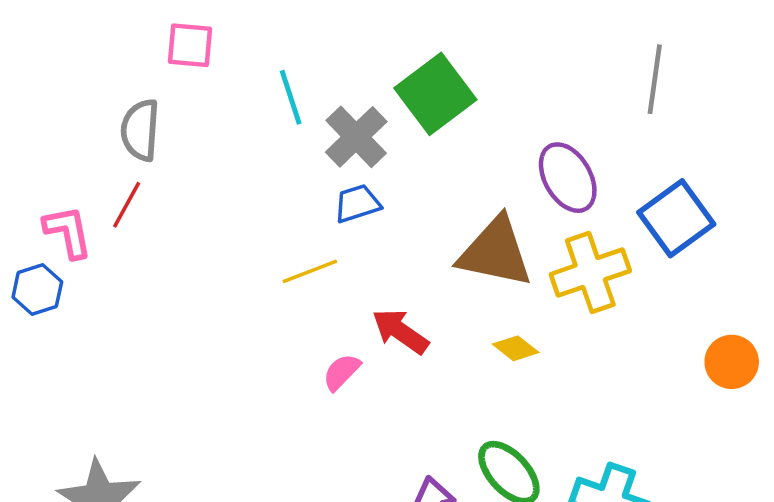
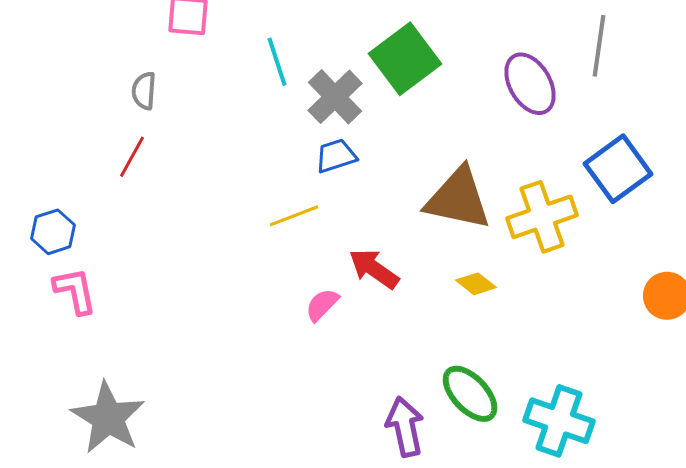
gray semicircle: (140, 130) -> (144, 91), size x0.7
purple ellipse: (568, 178) -> (530, 84), moved
pink L-shape: (68, 232) -> (75, 291), moved

